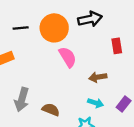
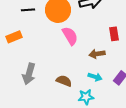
red rectangle: (117, 46) -> (114, 34), moved
brown semicircle: (51, 110) -> (64, 81), moved

